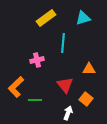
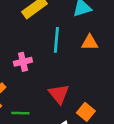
orange triangle: (89, 69) -> (90, 42), moved

